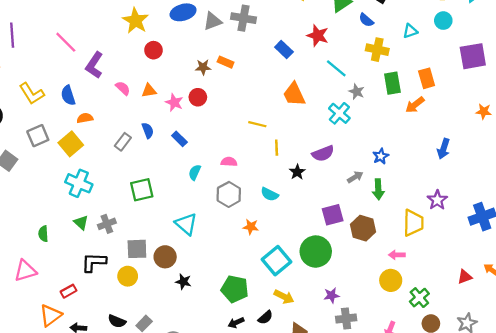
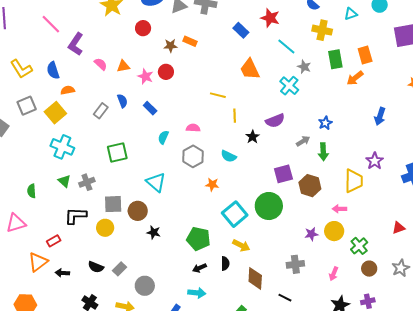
red circle: (153, 50) -> (143, 28), moved
purple star: (332, 295) -> (311, 234), moved
black semicircle: (265, 317) -> (225, 263), turned -48

